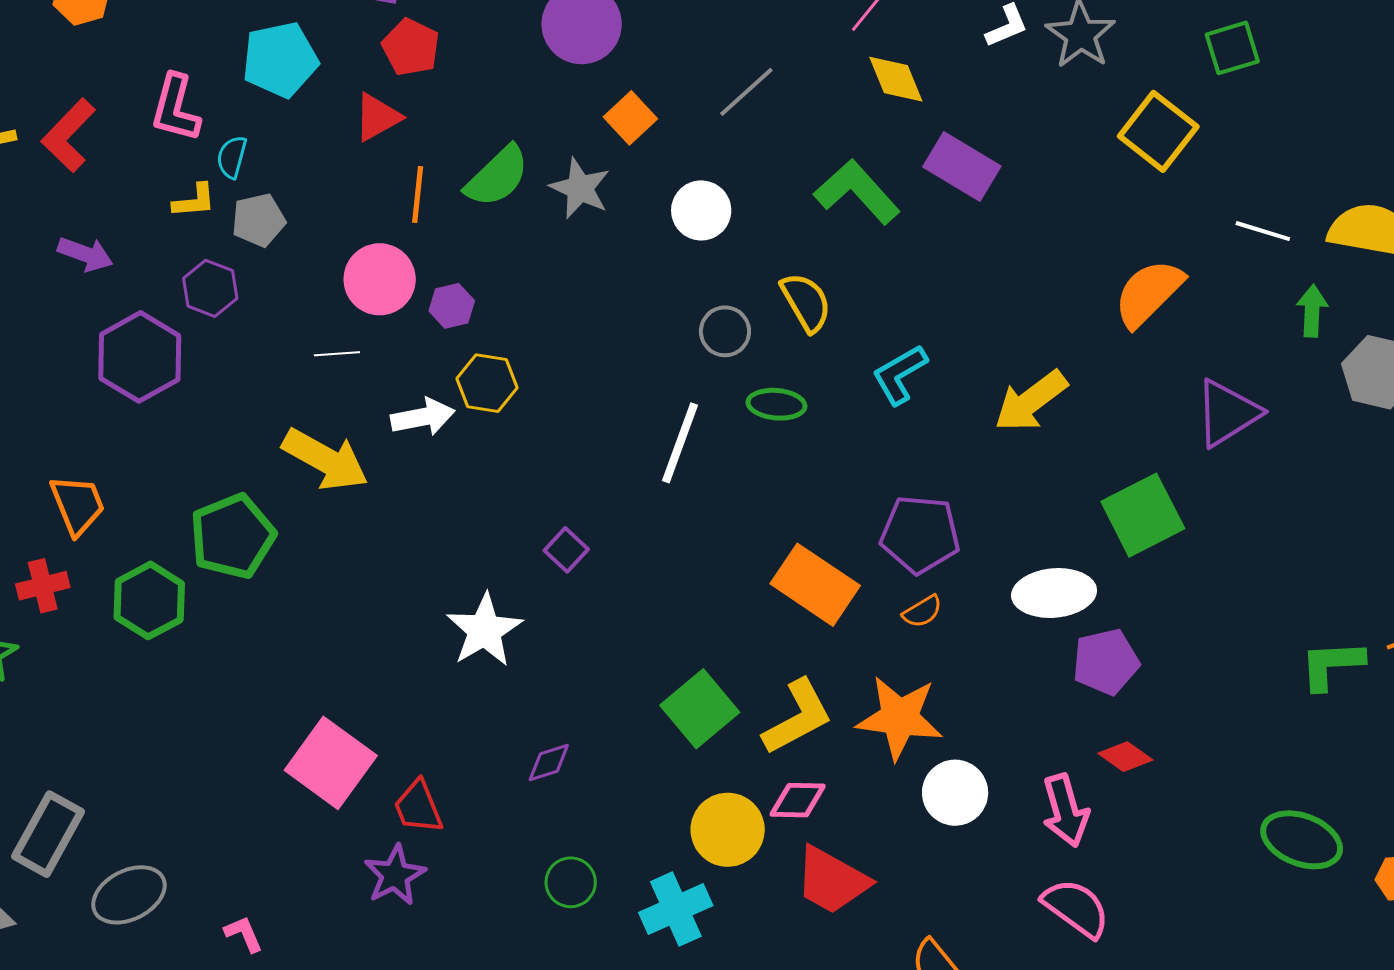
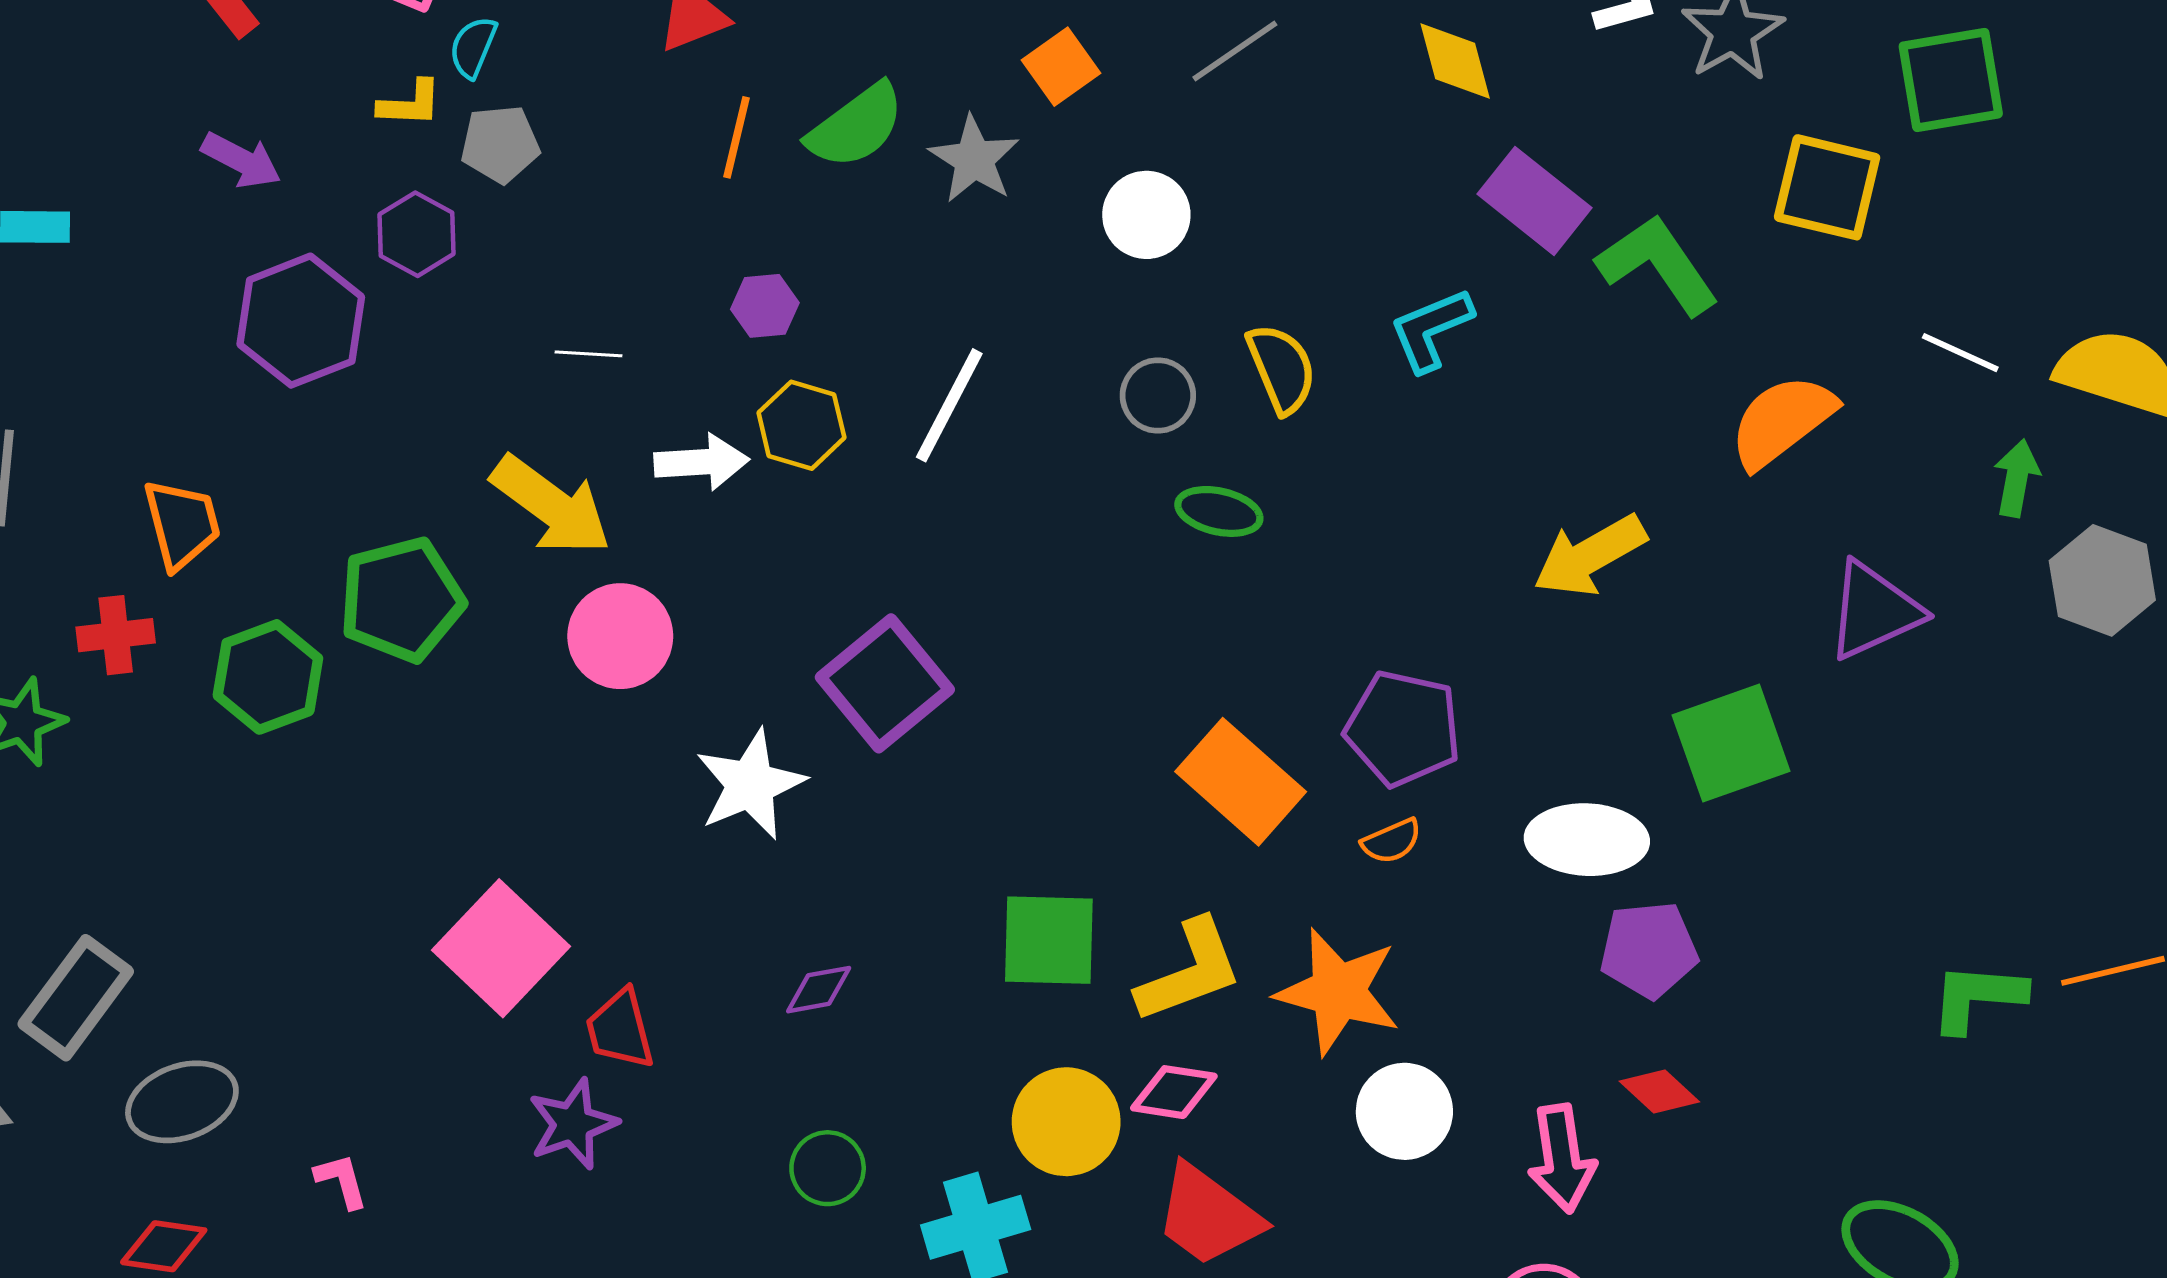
green square: (1232, 48) -> (1951, 80), size x1.4
yellow square: (1158, 131) -> (1827, 187), turned -32
green L-shape: (857, 192) -> (1658, 265), moved
pink circle: (380, 279) -> (620, 636), moved
cyan L-shape: (900, 374) -> (1431, 330), moved
white line: (680, 443) -> (949, 405), moved
purple square: (566, 550) -> (885, 683), size x2.0
green square: (700, 709) -> (1049, 940), turned 34

